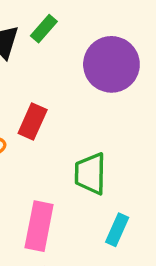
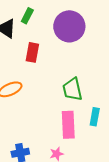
red rectangle: (33, 121) -> (32, 52), moved
pink rectangle: (39, 226) -> (68, 125), moved

